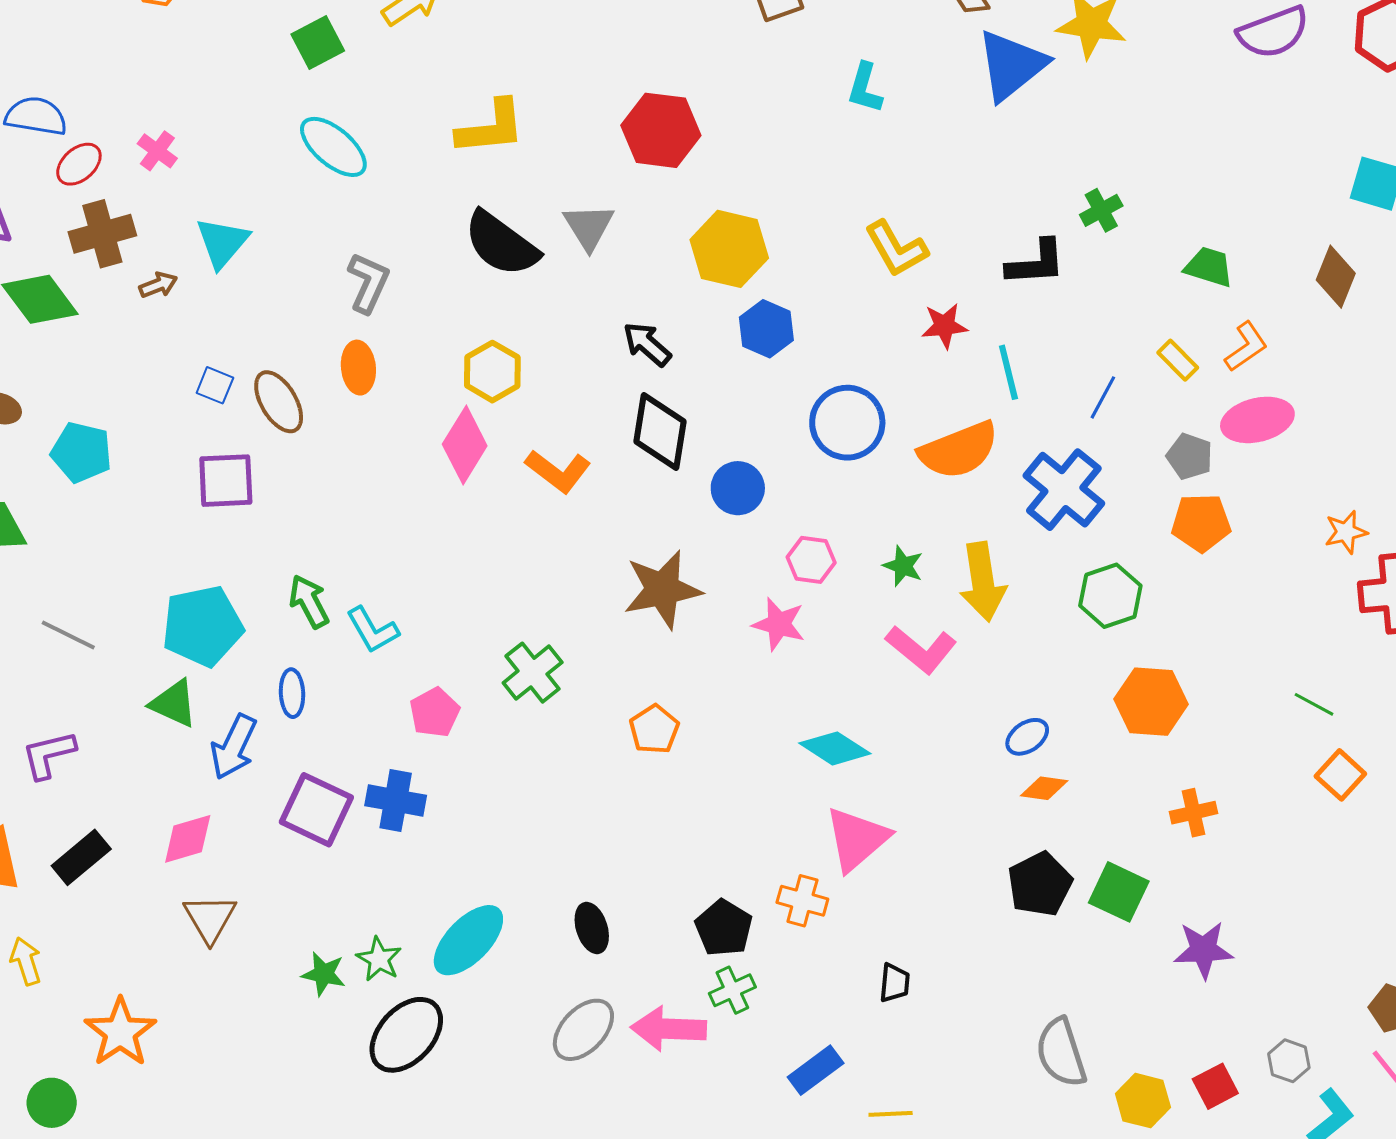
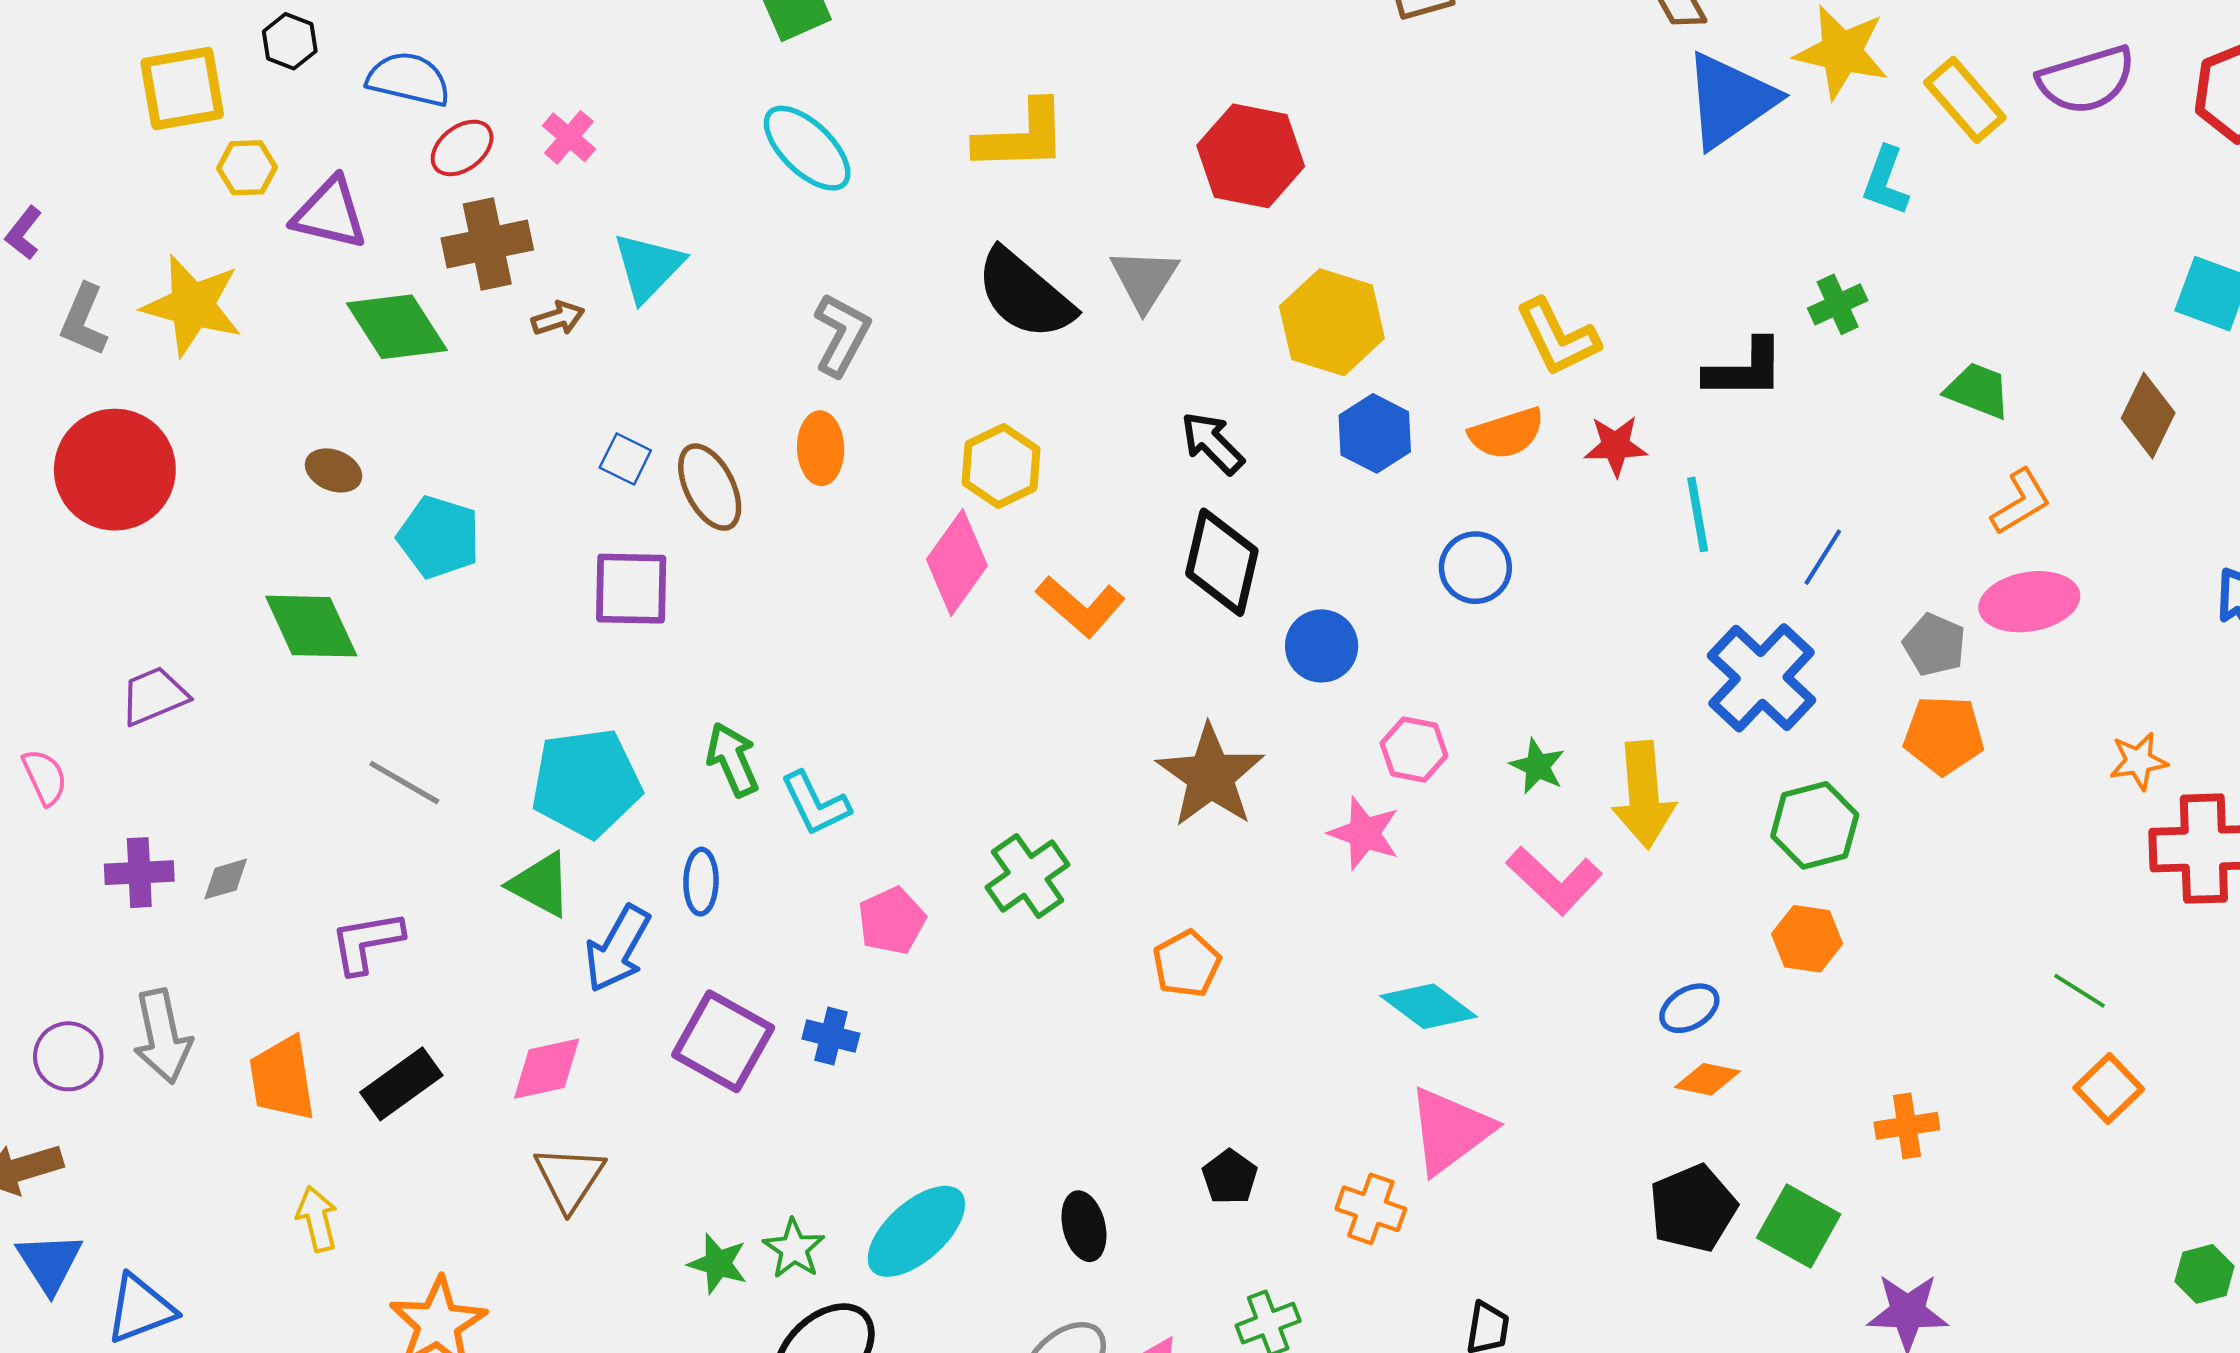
cyan L-shape: (865, 88) -> (1886, 181), moved
yellow rectangle: (1178, 360) -> (1965, 100), moved, size x1.5
blue circle: (847, 423) -> (1475, 568), size x0.7
orange semicircle: (959, 450) -> (1507, 433), moved, size x0.7
brown star: (662, 589) -> (1211, 776), turned -30
orange hexagon: (1151, 702) -> (1807, 939), moved, size x0.7
blue cross: (396, 800) -> (831, 1036), size x0.7
black pentagon: (724, 928) -> (1230, 1177), moved, size x0.7

